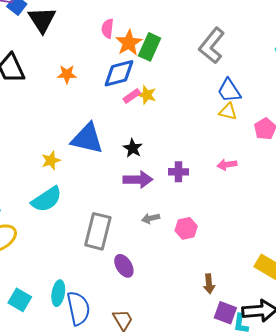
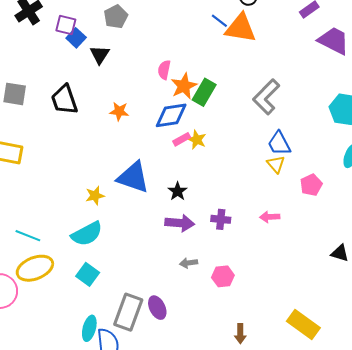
black triangle: (42, 20) -> (100, 55), size x0.7
yellow triangle: (228, 112) -> (276, 164), turned 30
gray rectangle: (98, 231) -> (128, 312), moved
cyan square: (20, 300) -> (88, 274), moved

